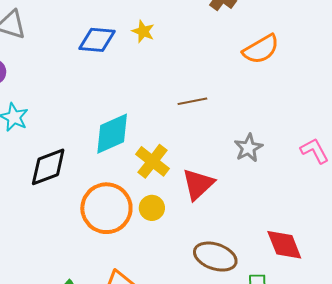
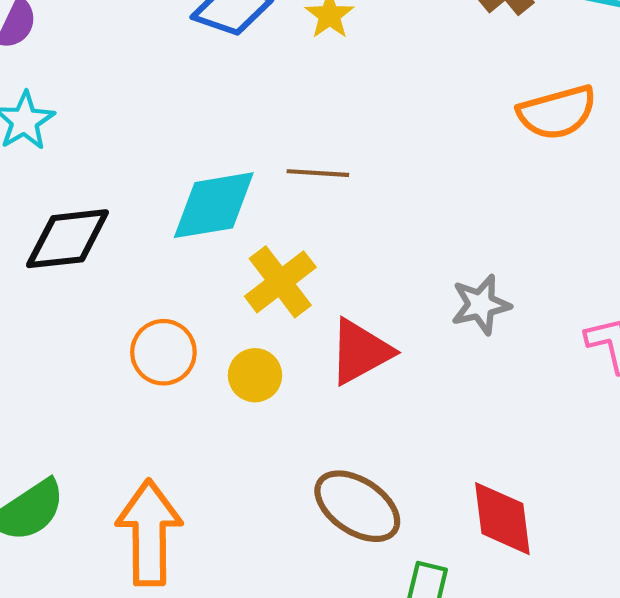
brown line: (192, 101) -> (318, 173), moved
orange circle: (106, 208) -> (163, 352), size x0.6

